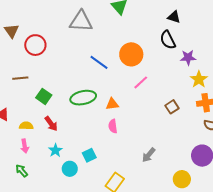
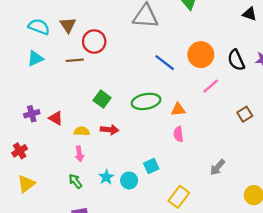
black semicircle: (168, 40) -> (236, 60), moved
brown line: (20, 78) -> (75, 60), moved
red arrow: (51, 124) -> (110, 130), turned -49
cyan star: (55, 150) -> (106, 177), moved

